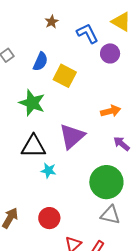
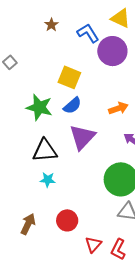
purple circle: (110, 53) -> (112, 51), size x1.5
blue semicircle: (40, 62) -> (72, 106), moved, turned 30
cyan star: (48, 171) -> (48, 180), moved

